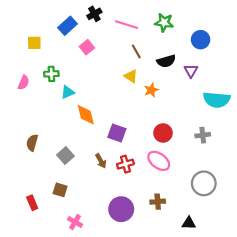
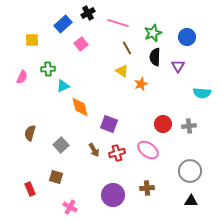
green star: (164, 23) -> (153, 33), moved, turned -30
black semicircle: (166, 61) -> (155, 57), turned 108
cyan semicircle: (217, 100) -> (202, 93), size x0.7
red circle: (163, 133) -> (163, 124), moved
black triangle: (189, 223) -> (191, 201), moved

